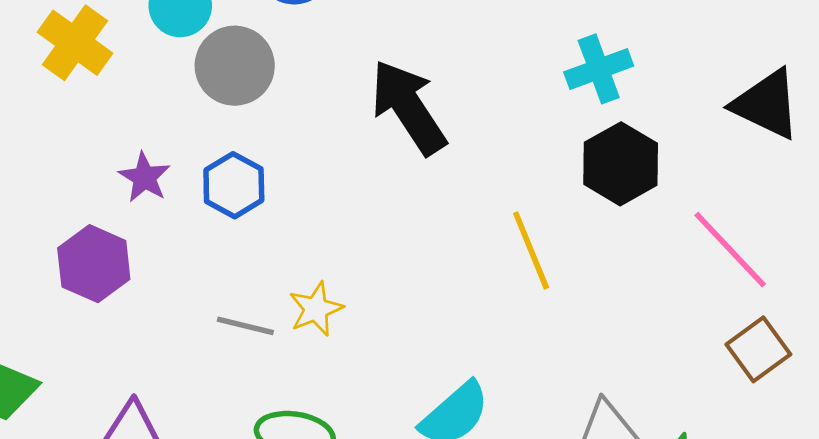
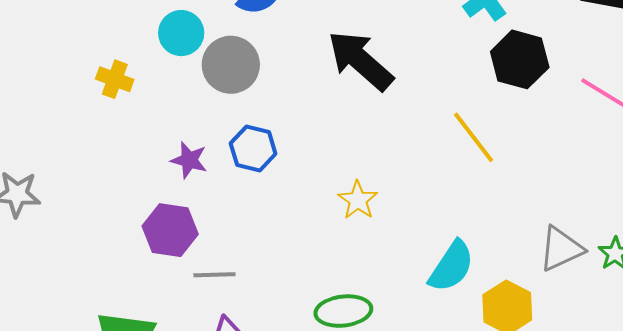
yellow cross: (75, 43) -> (115, 79), size x0.7
yellow star: (316, 309) -> (358, 200), moved
gray line: (245, 326) -> (214, 275), moved

